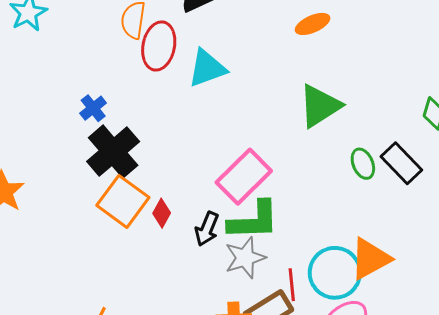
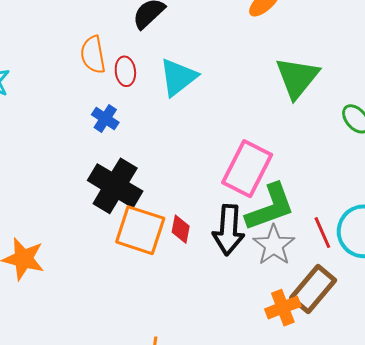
red ellipse: (159, 46) -> (125, 71), size x0.6
blue cross: (93, 108) -> (105, 119), moved
black arrow: (207, 229) -> (228, 230), size x1.4
red line: (292, 285) -> (322, 233), moved

